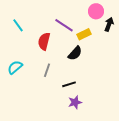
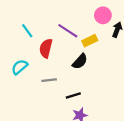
cyan line: (18, 25) -> (27, 31), moved
cyan semicircle: (15, 67) -> (20, 67), moved
gray line: (47, 70) -> (49, 80), turned 64

